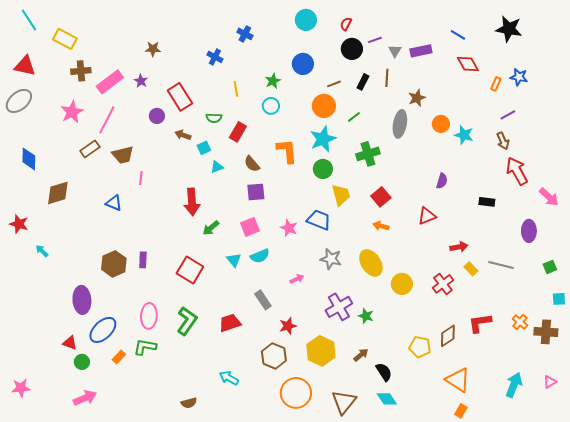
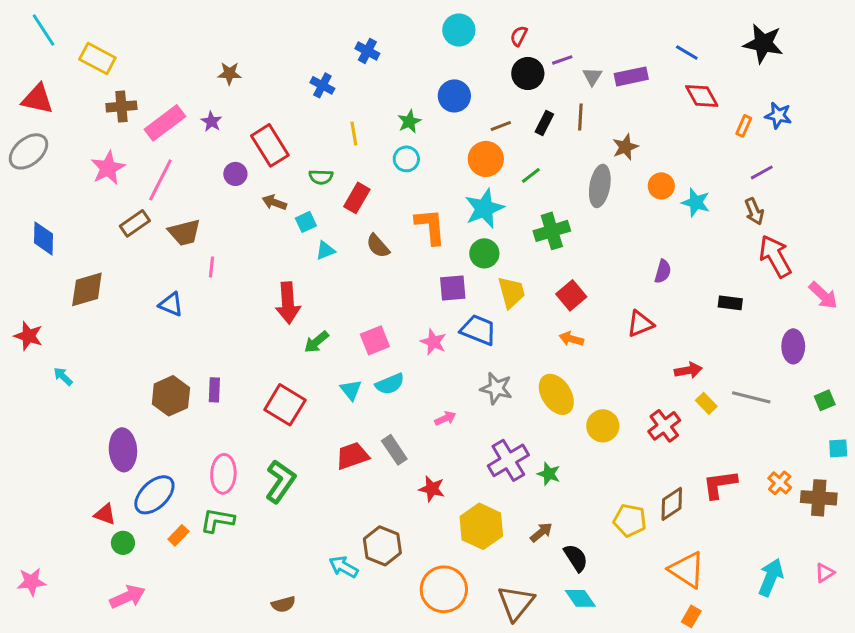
purple square: (256, 192) -> (453, 288), moved
red trapezoid: (230, 323) -> (352, 456), moved
red star: (288, 326) -> (432, 489), turned 30
brown hexagon: (274, 356) -> (382, 546), moved

